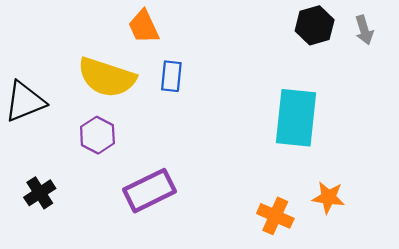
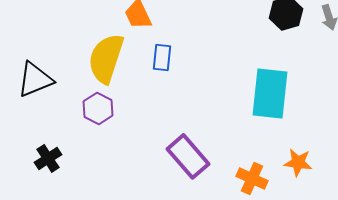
yellow semicircle: (107, 77) -> (106, 58), turned 90
purple rectangle: (149, 191) -> (188, 156), moved, turned 75

